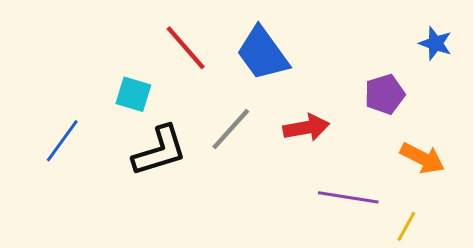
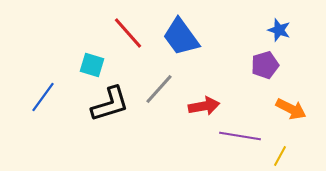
blue star: (435, 43) -> (279, 30), moved
red arrow: (306, 128) -> (204, 106), moved

